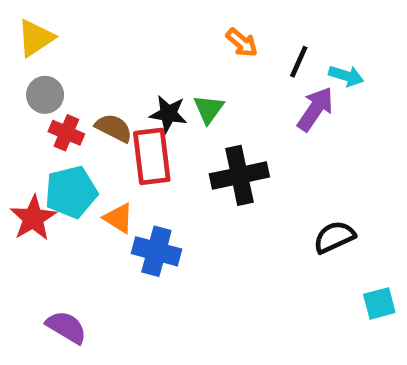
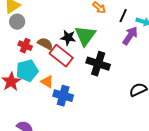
gray circle: (45, 95) -> (17, 22), moved
green triangle: (209, 109) -> (85, 36), size x1.6
red rectangle: (152, 156) -> (61, 56), turned -45
black cross: (239, 175) -> (98, 64), turned 30

